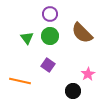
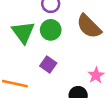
green triangle: (27, 38) -> (23, 32), size x1.5

